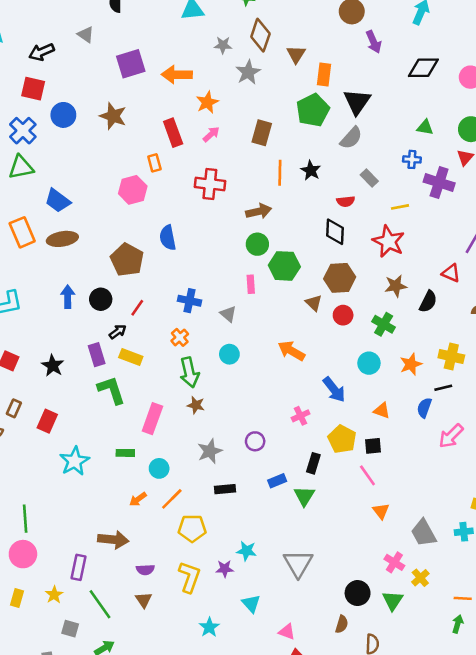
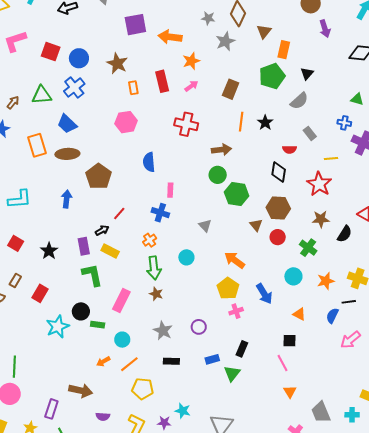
red square: (33, 89) -> (51, 52), moved
black triangle: (357, 102) -> (307, 74), size x0.6
blue cross: (23, 131) -> (74, 88), moved
orange rectangle: (154, 163) -> (133, 88), moved
brown pentagon: (127, 260) -> (99, 176), moved
pink rectangle: (251, 284) -> (170, 190), moved
black circle: (101, 299) -> (81, 311), moved
gray triangle: (228, 314) -> (205, 226), moved
yellow pentagon: (342, 439) -> (228, 288), moved
gray star: (210, 451) -> (163, 331), turned -30

